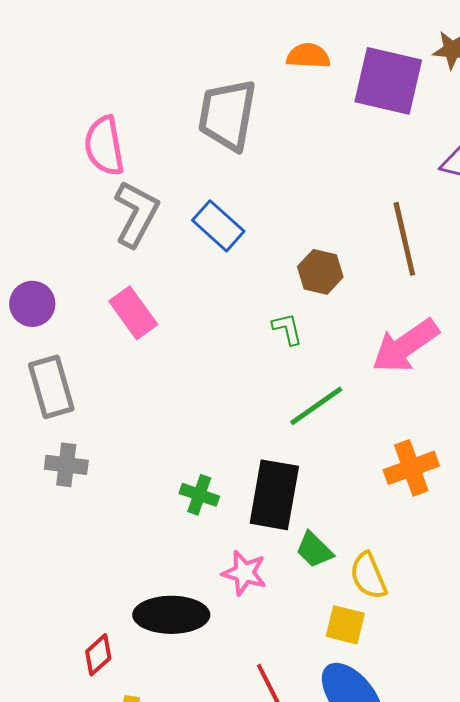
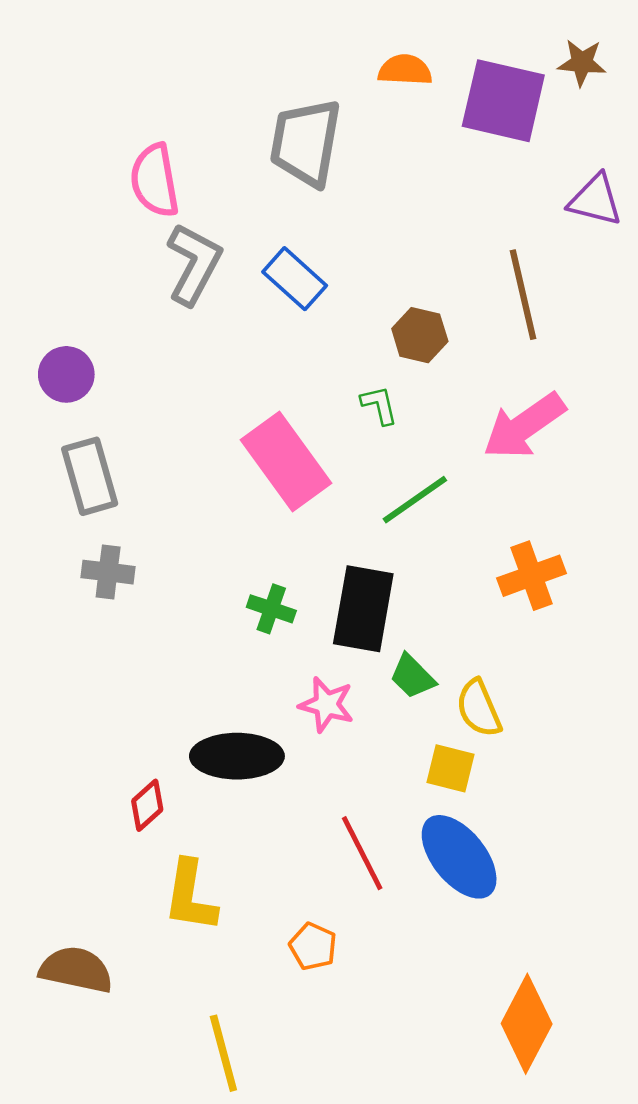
pink rectangle: (133, 313) -> (286, 462), moved, size x1.5

